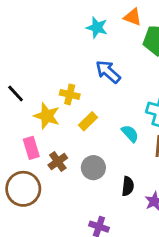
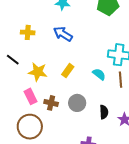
blue arrow: (108, 72) -> (63, 34), moved
yellow cross: (70, 94) -> (28, 32), moved
brown cross: (58, 161) -> (51, 103), turned -32

